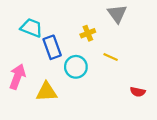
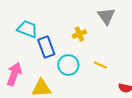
yellow line: (111, 57) -> (100, 65), moved

